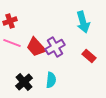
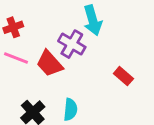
cyan arrow: (83, 22) -> (93, 20), moved
purple cross: (55, 47) -> (72, 44), moved, turned -30

